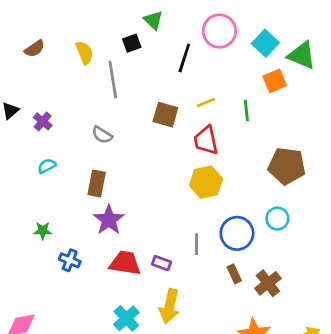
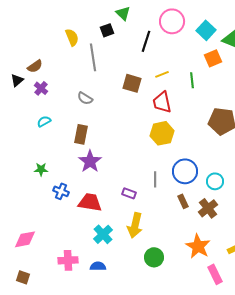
brown semicircle: (35, 49) -> (35, 66), moved
cyan circle: (277, 219) -> (215, 181), moved
red trapezoid: (125, 263) -> (90, 202), moved

